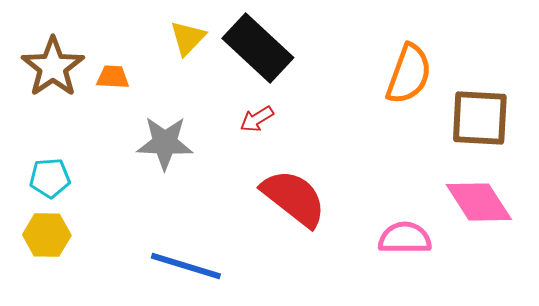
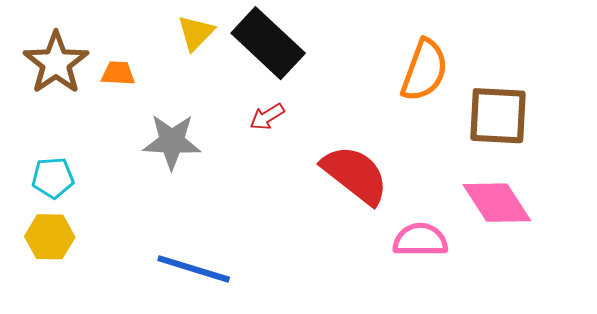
red semicircle: (294, 198) -> (355, 175), moved

